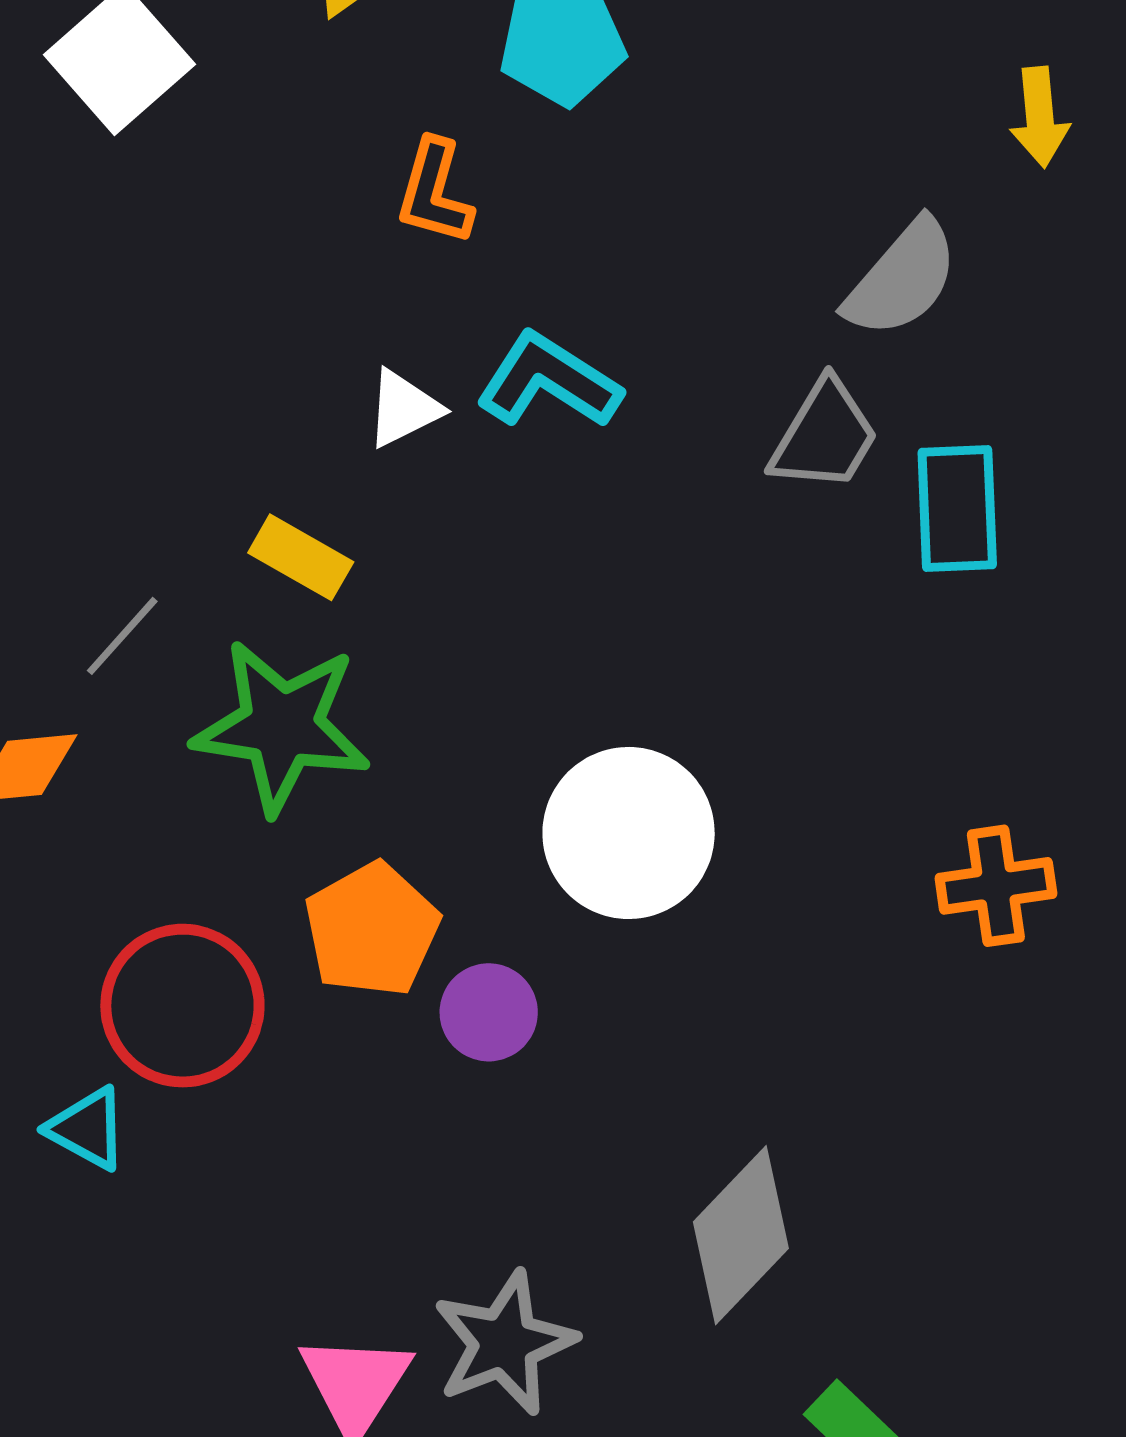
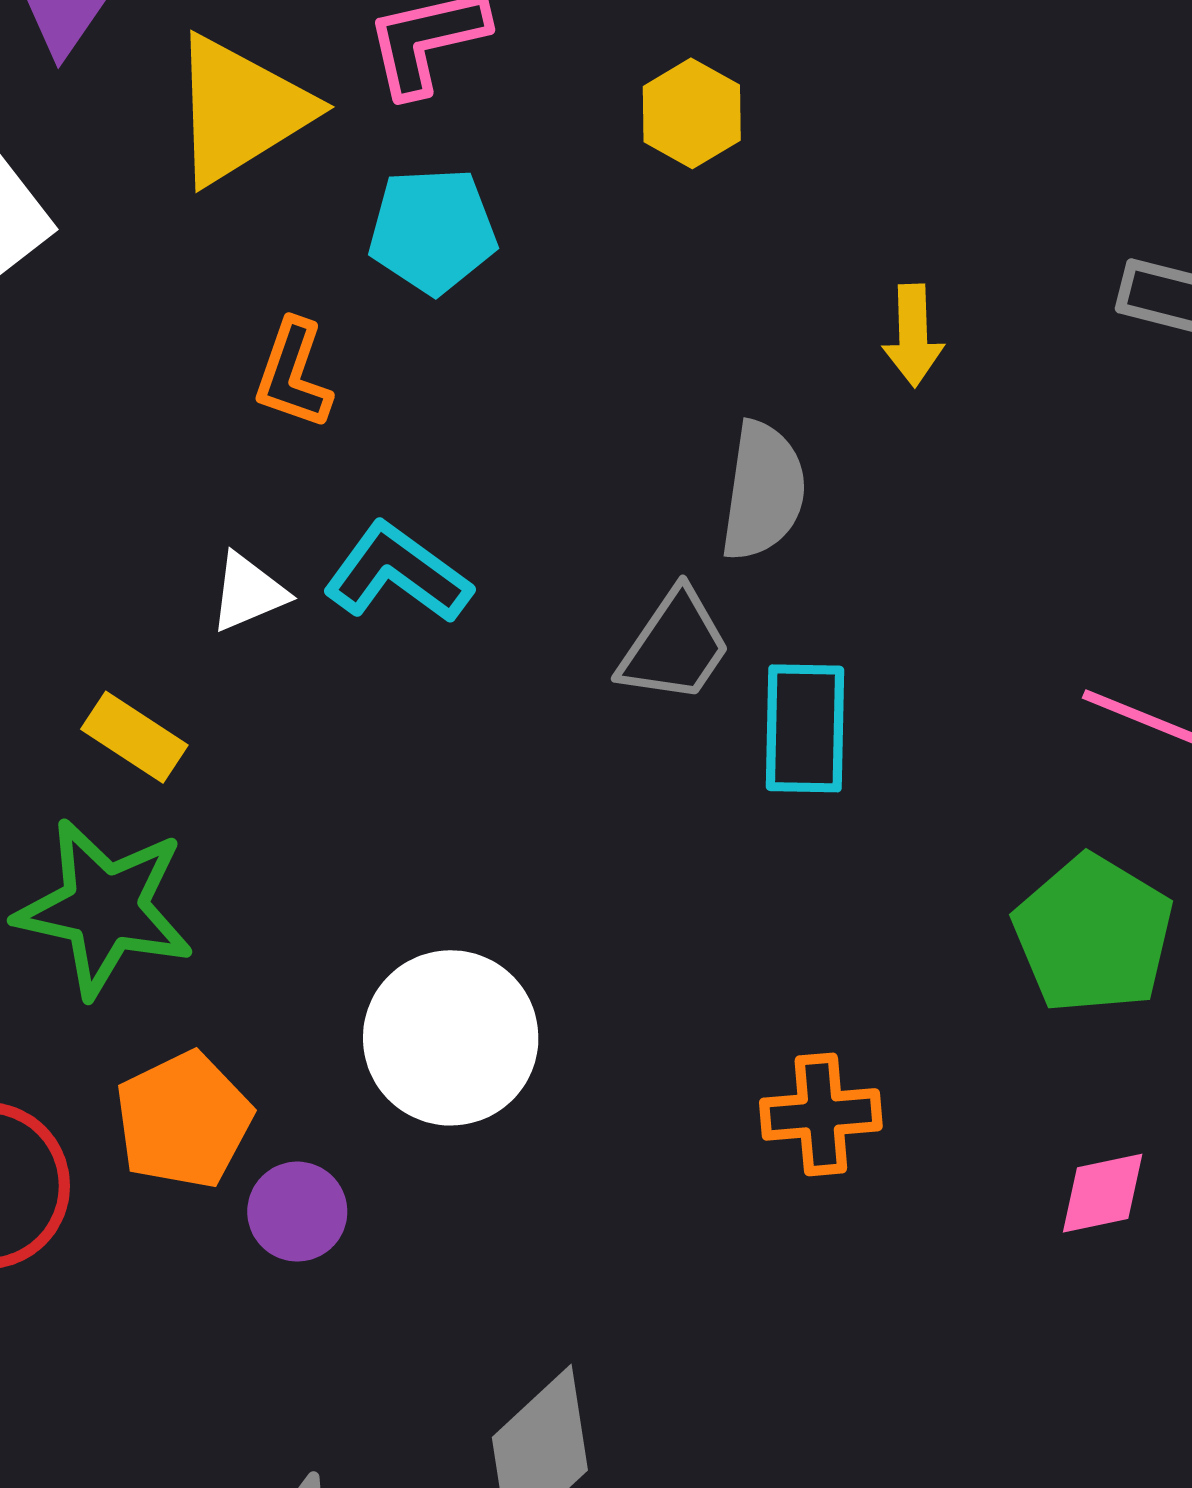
gray semicircle: (902, 278) -> (763, 491), turned -36

